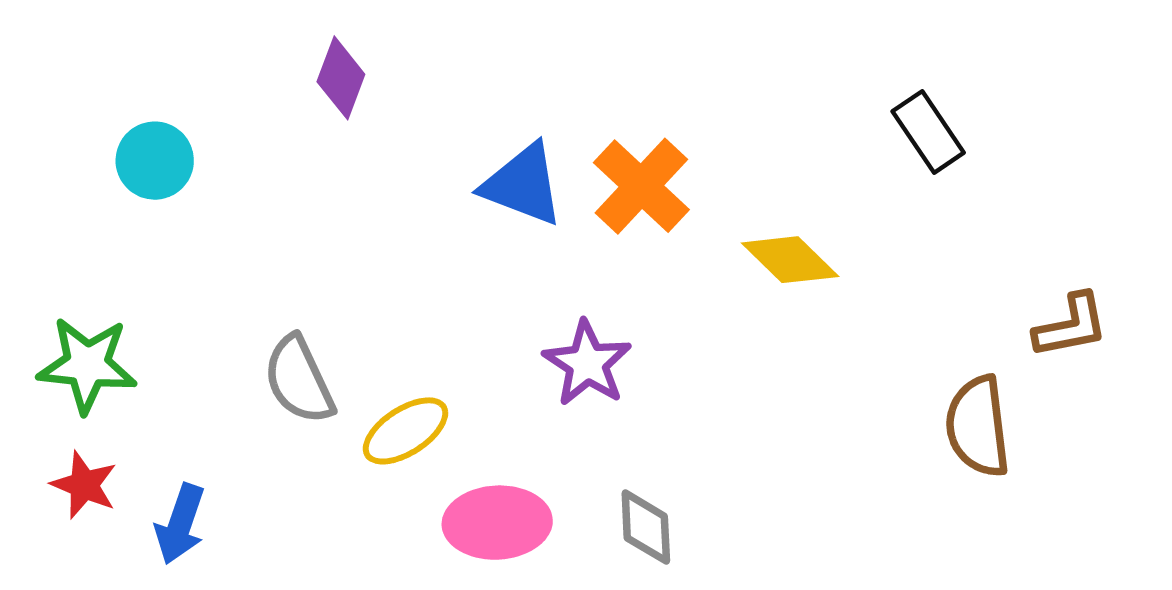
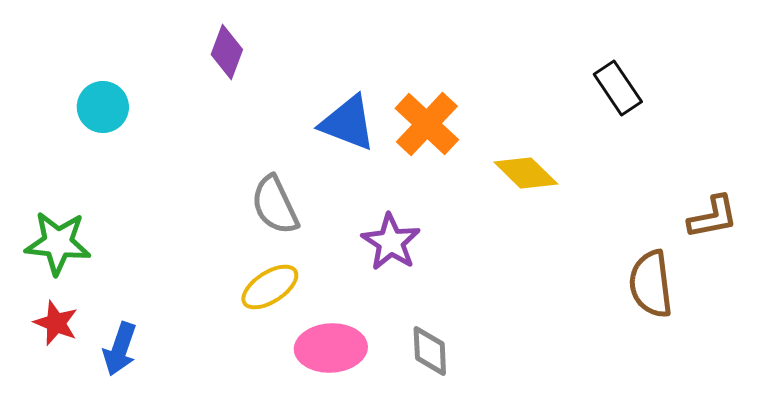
gray semicircle: (299, 380) -> (275, 205), moved

